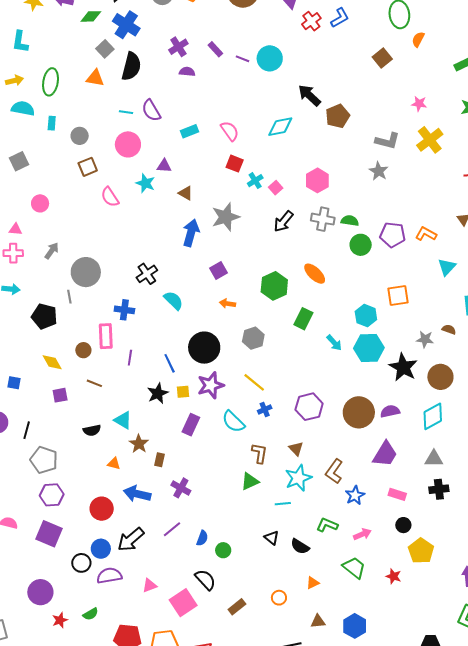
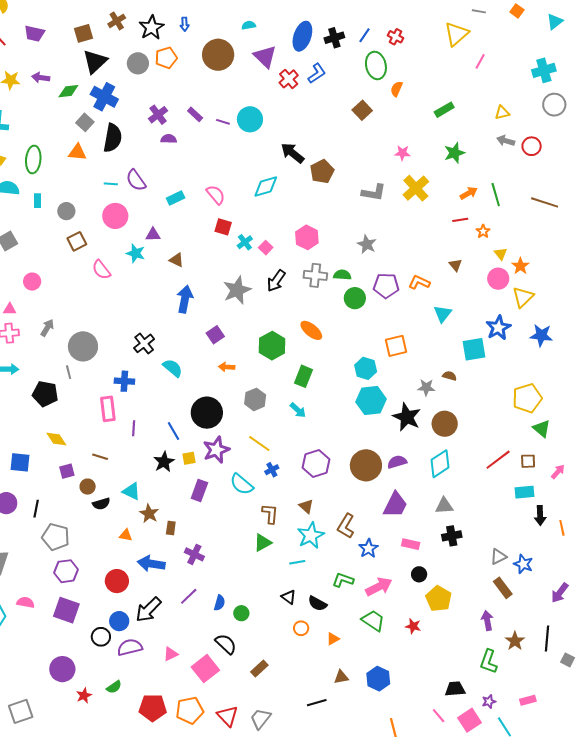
gray star: (379, 171) -> (367, 244), moved
gray star: (226, 217) -> (237, 290), moved
cyan arrow: (334, 343) -> (298, 410), moved
brown circle: (83, 350) -> (88, 487), moved
blue square: (14, 383) -> (20, 462), size x1.5
pink arrow: (362, 534) -> (379, 587), size x1.5
orange circle: (279, 598) -> (301, 628), moved

